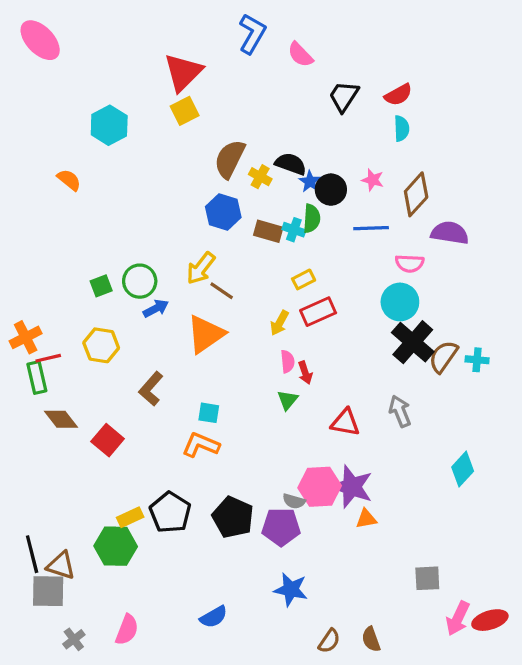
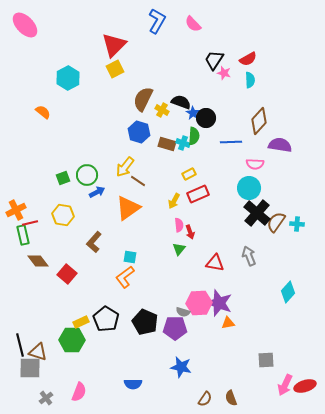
pink semicircle: (300, 55) -> (193, 24), moved
pink star: (373, 180) -> (224, 73), moved
orange L-shape: (201, 445) -> (125, 277), turned -60
blue semicircle: (214, 617) -> (133, 384), turned 30

